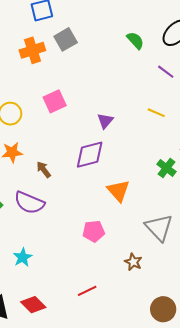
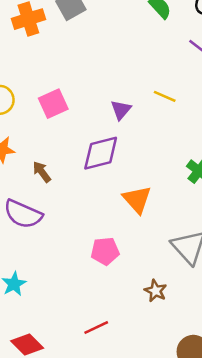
pink square: (55, 101) -> (53, 104), moved
yellow line: (156, 113) -> (165, 96), moved

